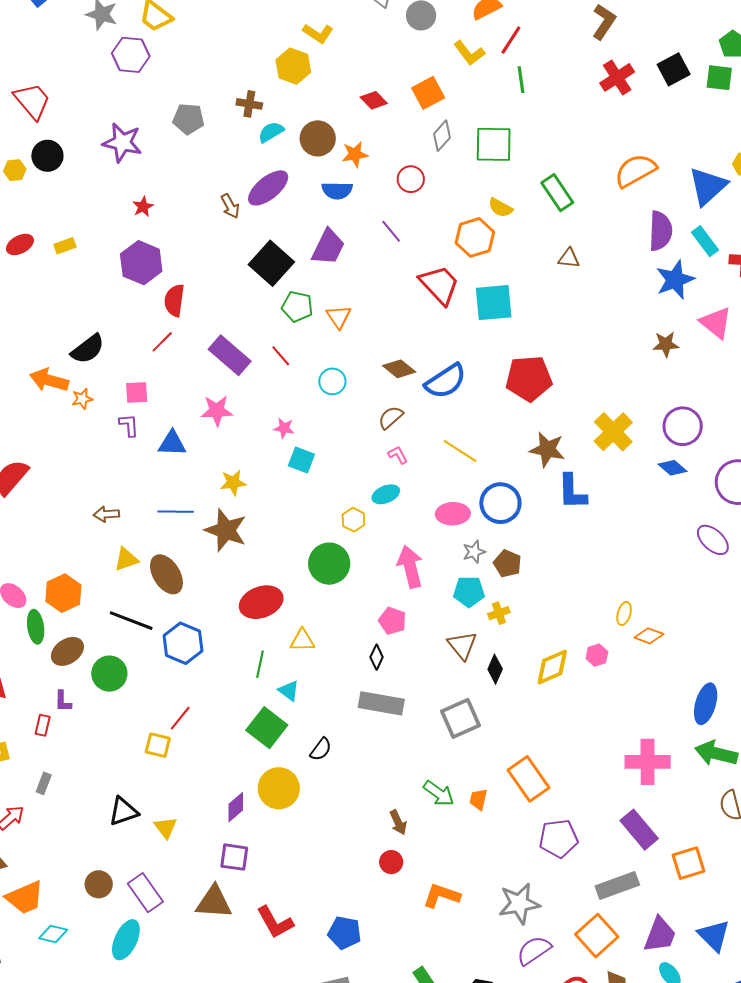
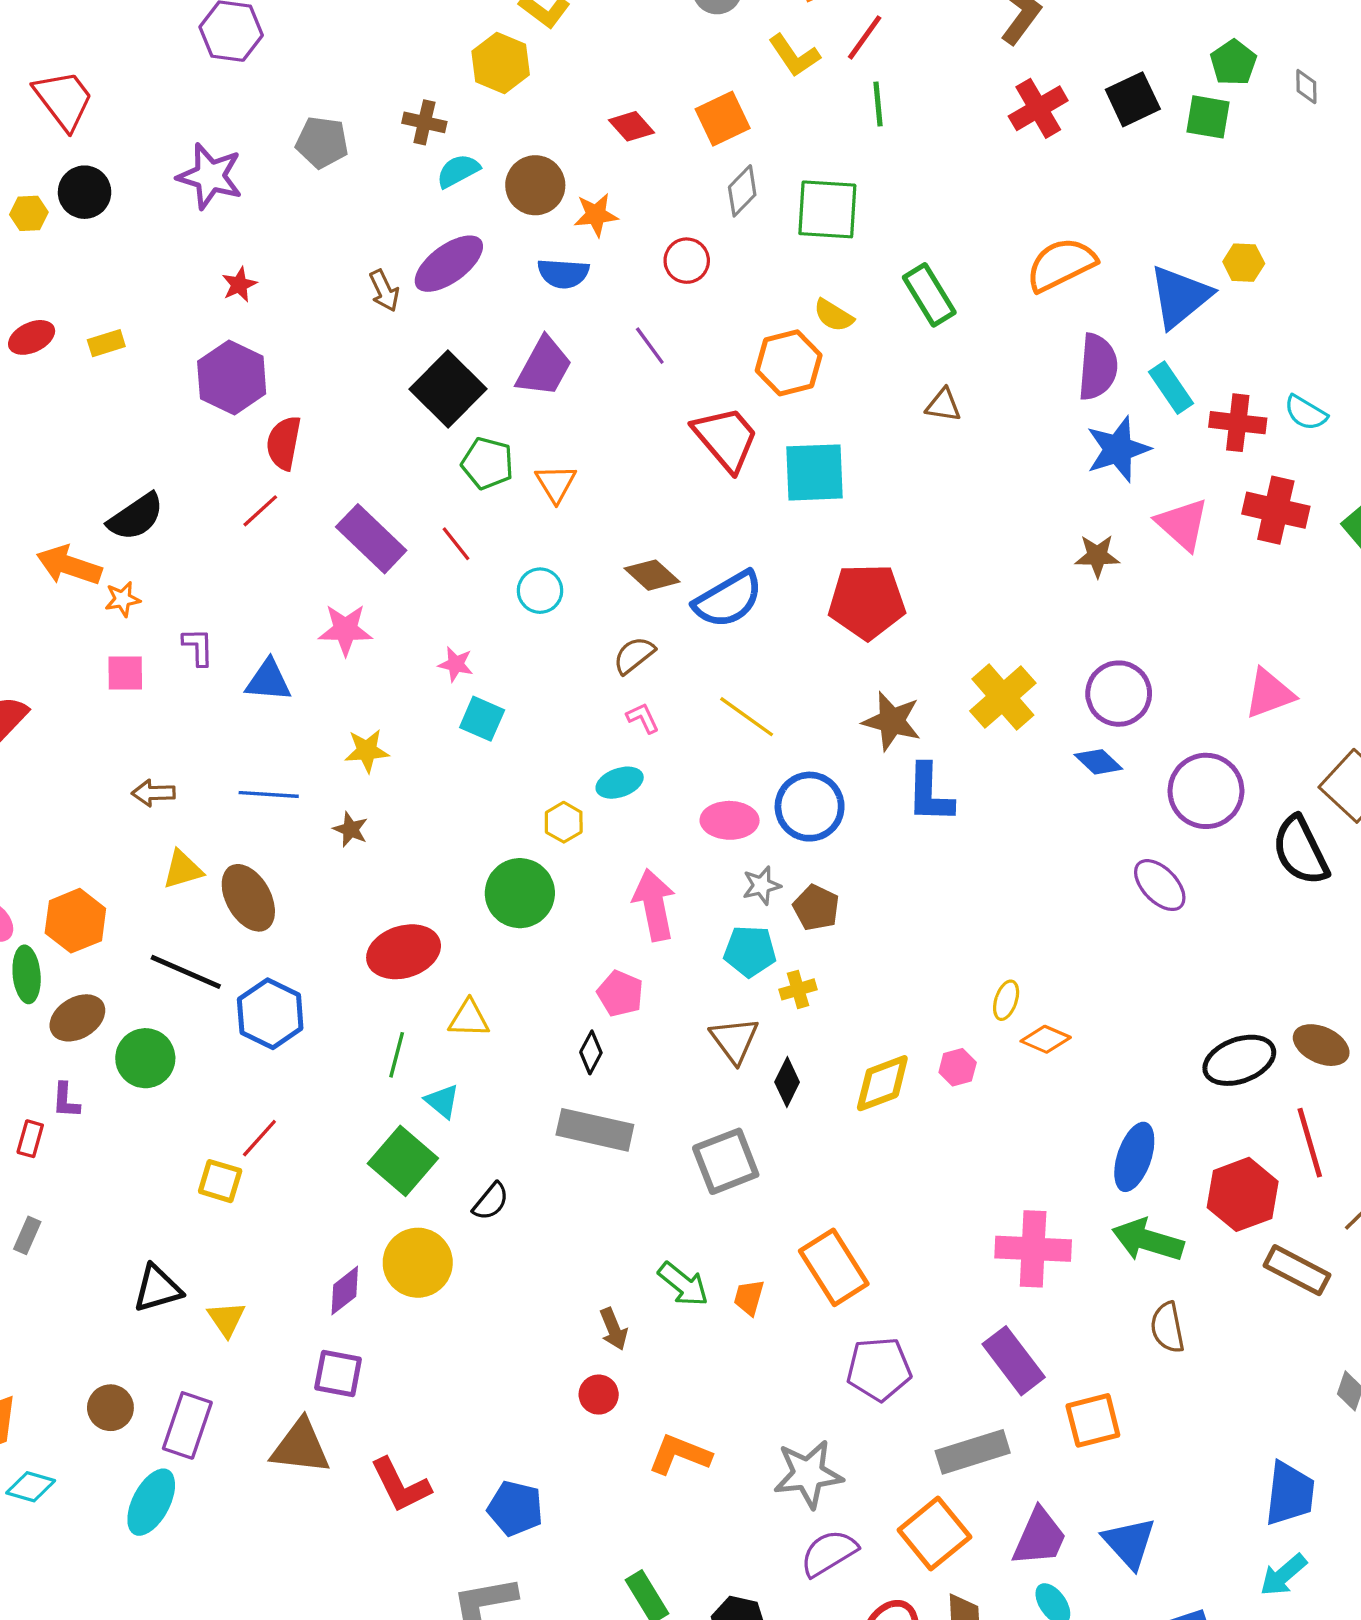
pink square: (137, 393) -> (125, 673), moved
brown star: (226, 530) -> (351, 829), size x0.5
purple rectangle: (145, 893) -> (187, 1425), turned 51

